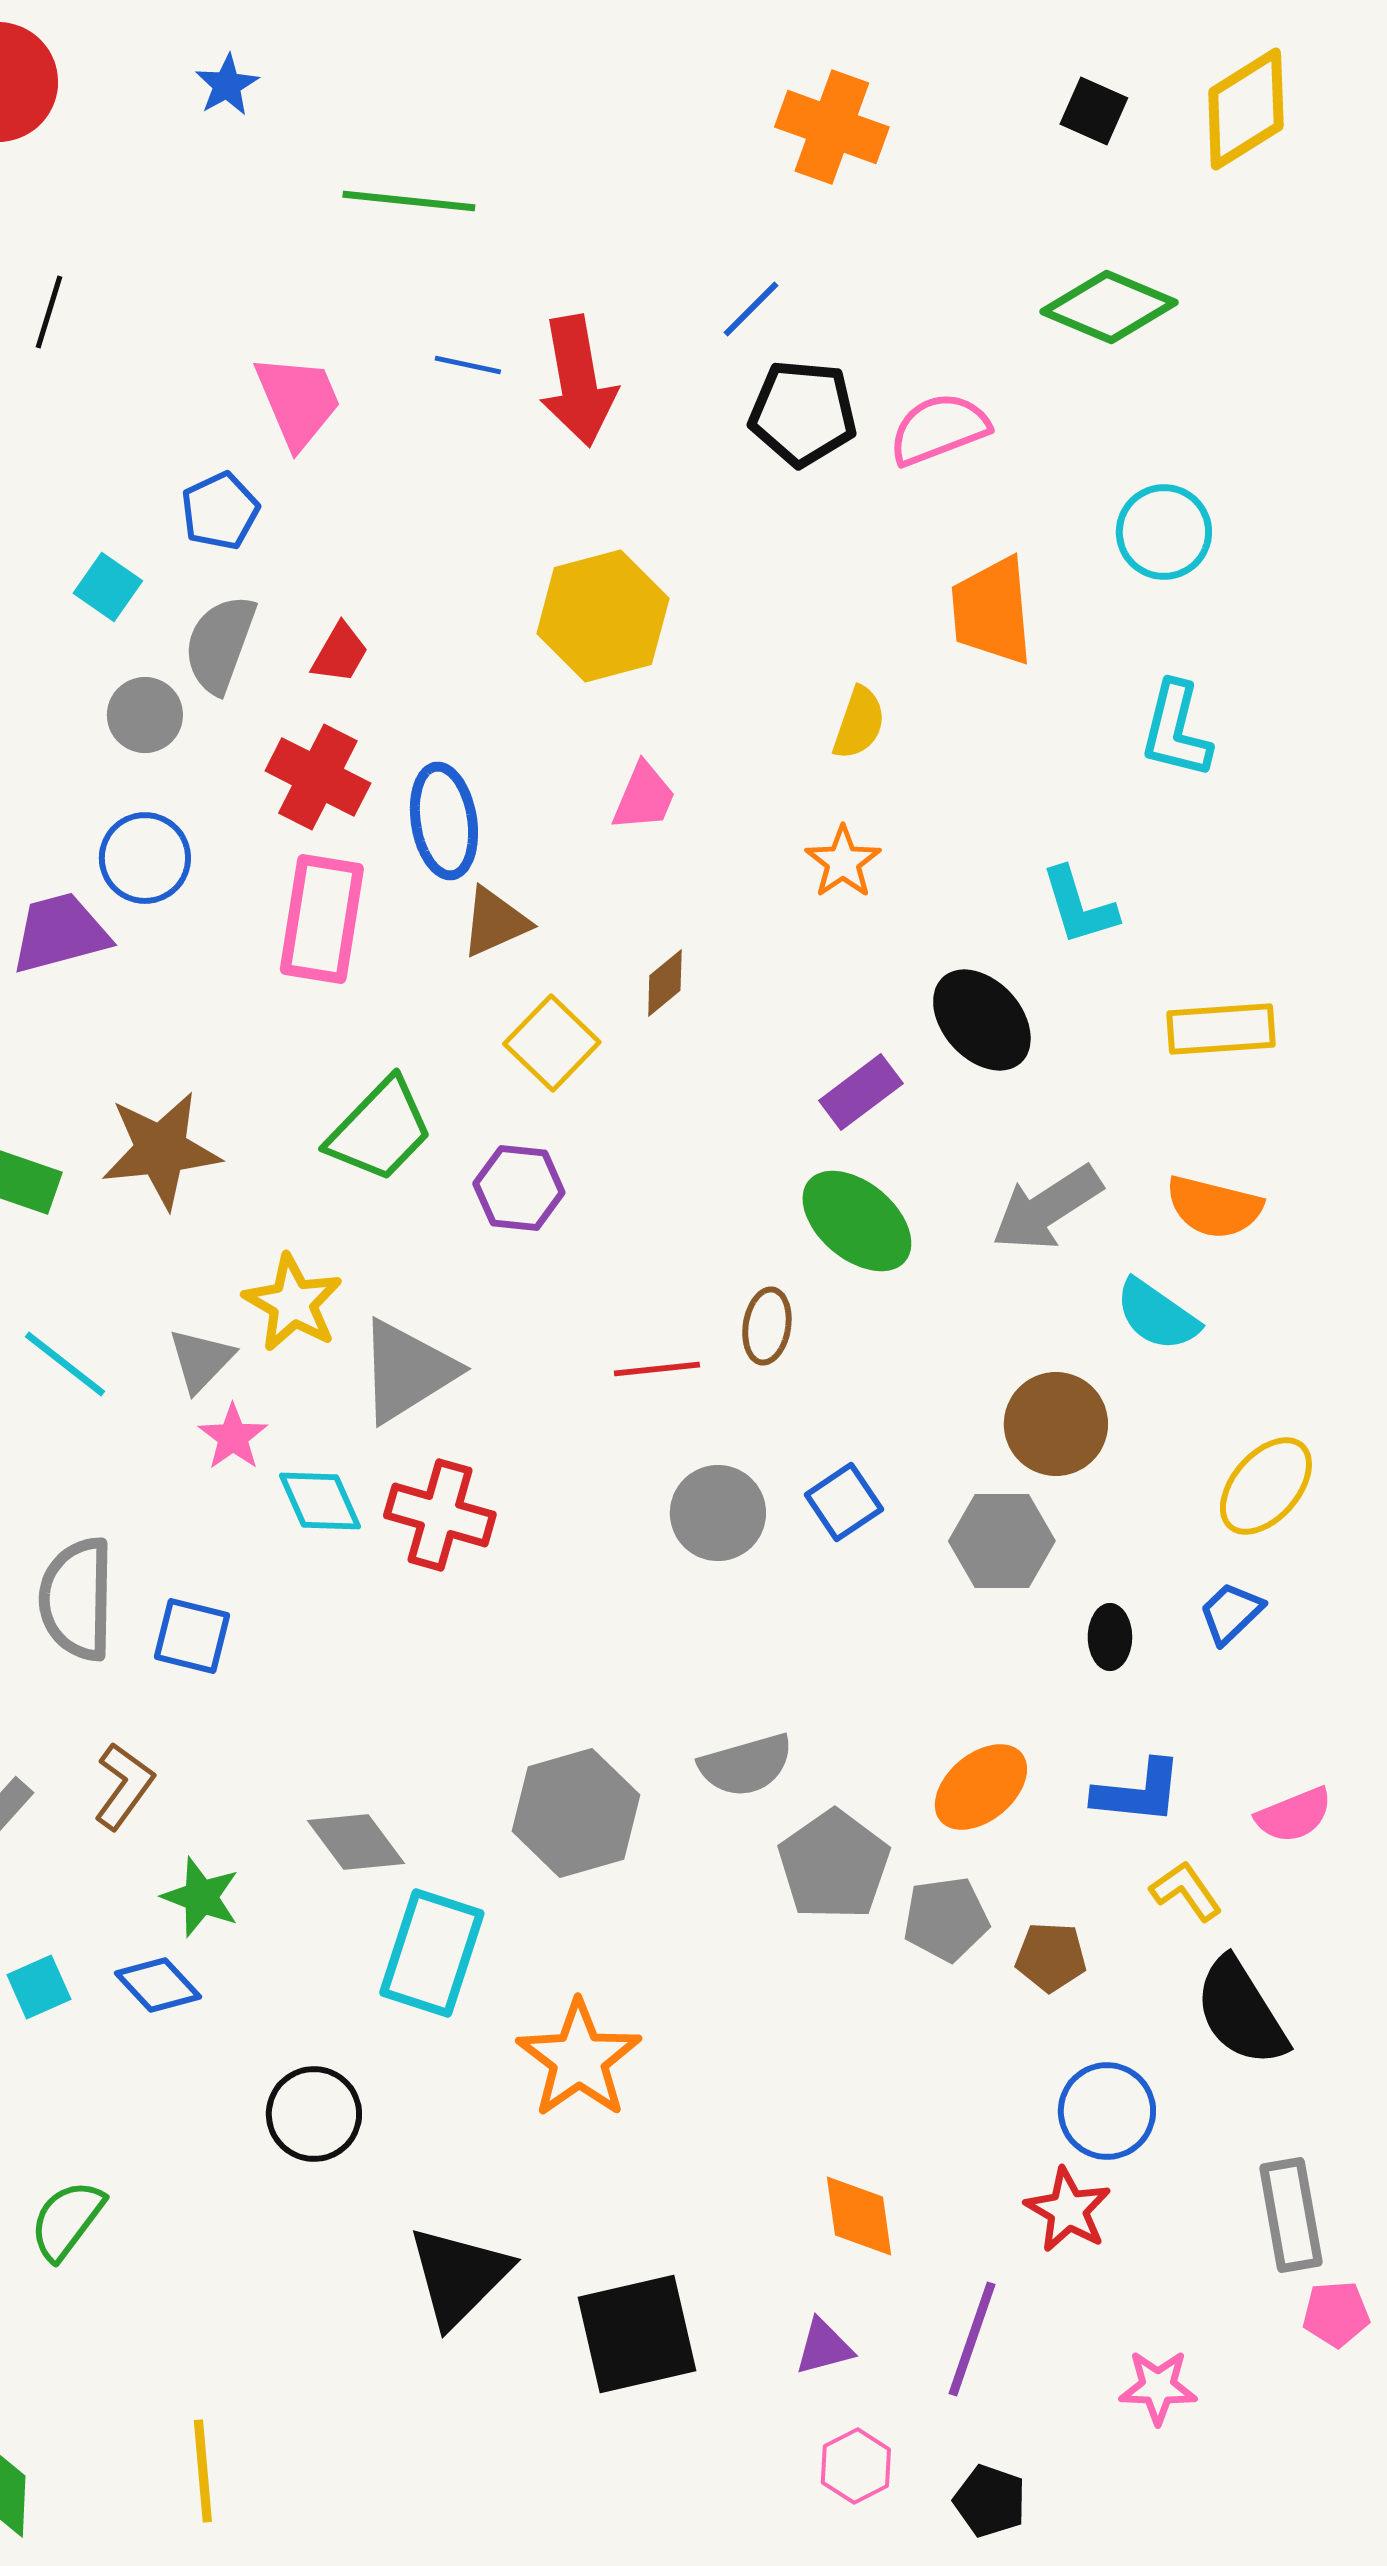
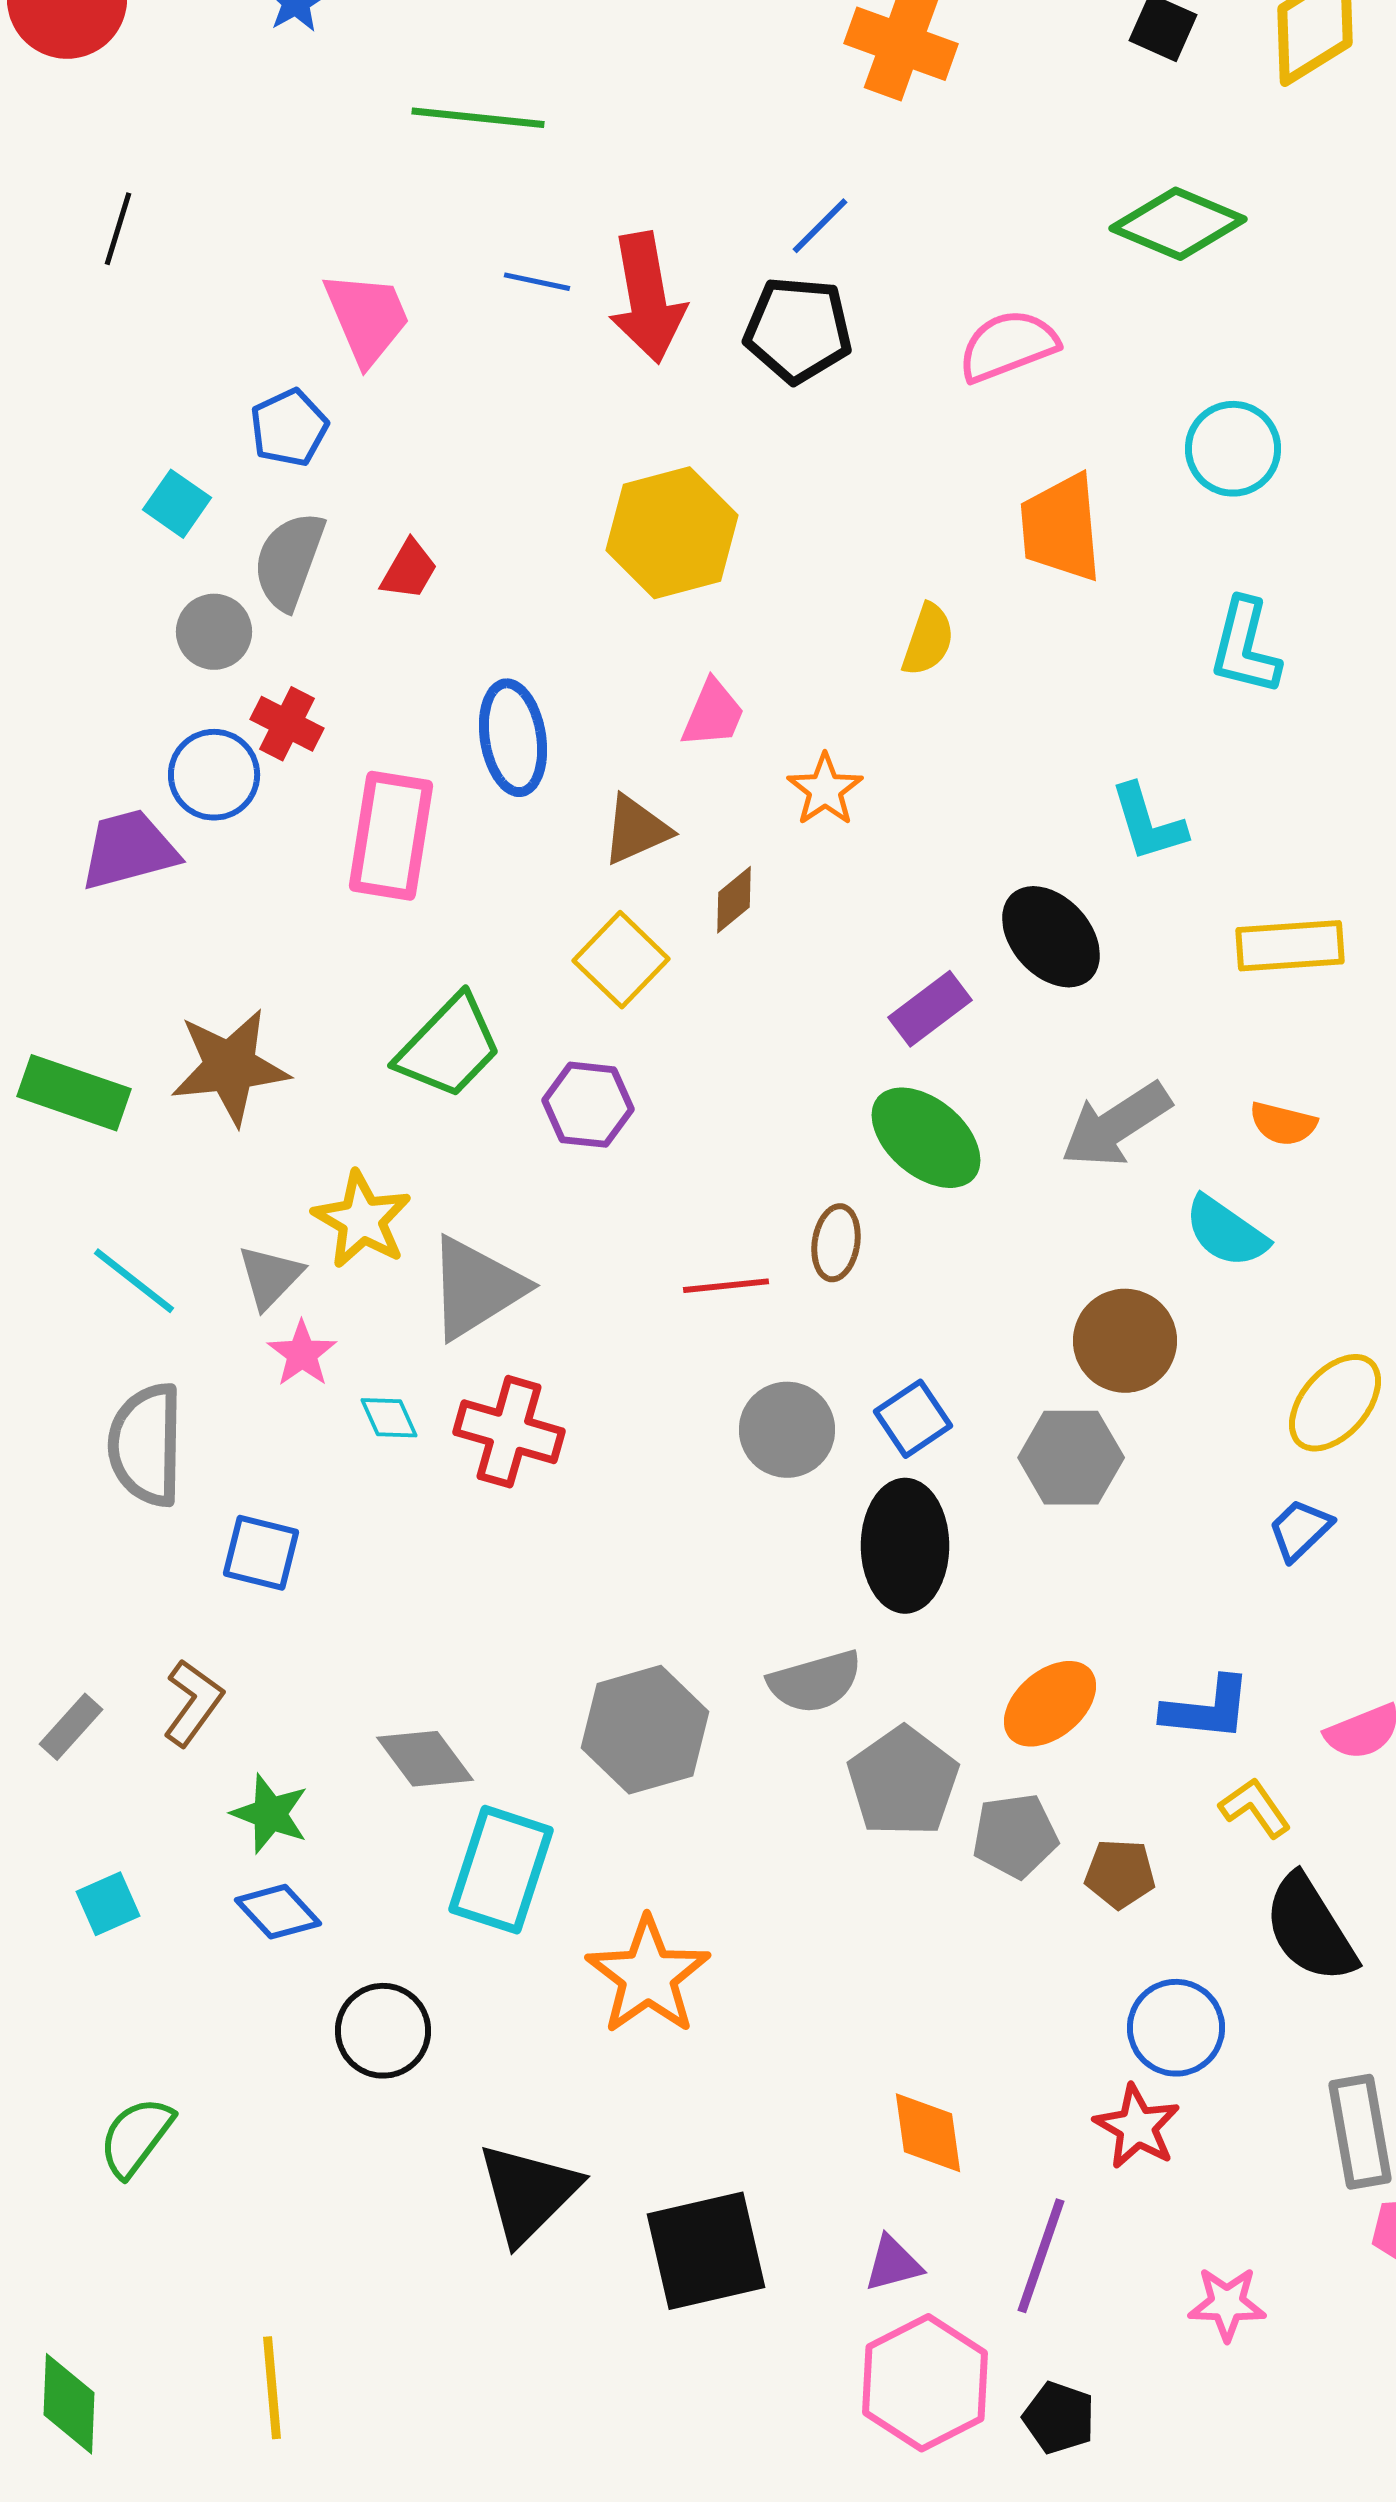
black pentagon: (803, 413) -> (798, 330), moved
red cross: (318, 777) -> (287, 724), moved, size x0.7
orange star: (843, 862) -> (825, 790), moved
brown triangle: (495, 922) -> (636, 830), moved
orange semicircle: (1214, 1207) -> (1283, 1124), size x0.7
cyan diamond: (320, 1501) -> (389, 1418), size x0.7
gray semicircle: (77, 1599) -> (146, 1445), moved
black ellipse: (1110, 1637) -> (905, 1546), moved, size x2.0
blue diamond: (158, 1985) -> (278, 1912), moved
pink hexagon: (856, 2466) -> (925, 2383), size x1.8

